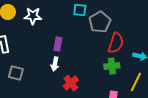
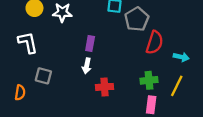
green cross: (112, 66) -> (149, 80), moved
red cross: (71, 83) -> (105, 87), turned 35

